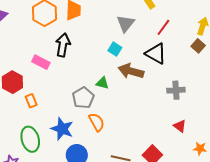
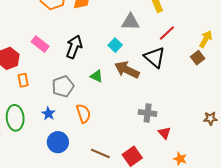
gray triangle: (126, 23) -> (130, 22), turned 42
black arrow: (63, 45) -> (74, 47), moved
gray cross: (176, 90) -> (148, 113), moved
gray pentagon: (83, 98) -> (63, 86), moved
blue star: (62, 129) -> (48, 114), size x0.6

